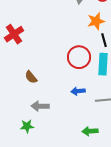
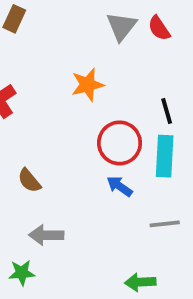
orange star: (96, 21) -> (88, 85), moved
blue arrow: (78, 91) -> (120, 186), moved, turned 40

